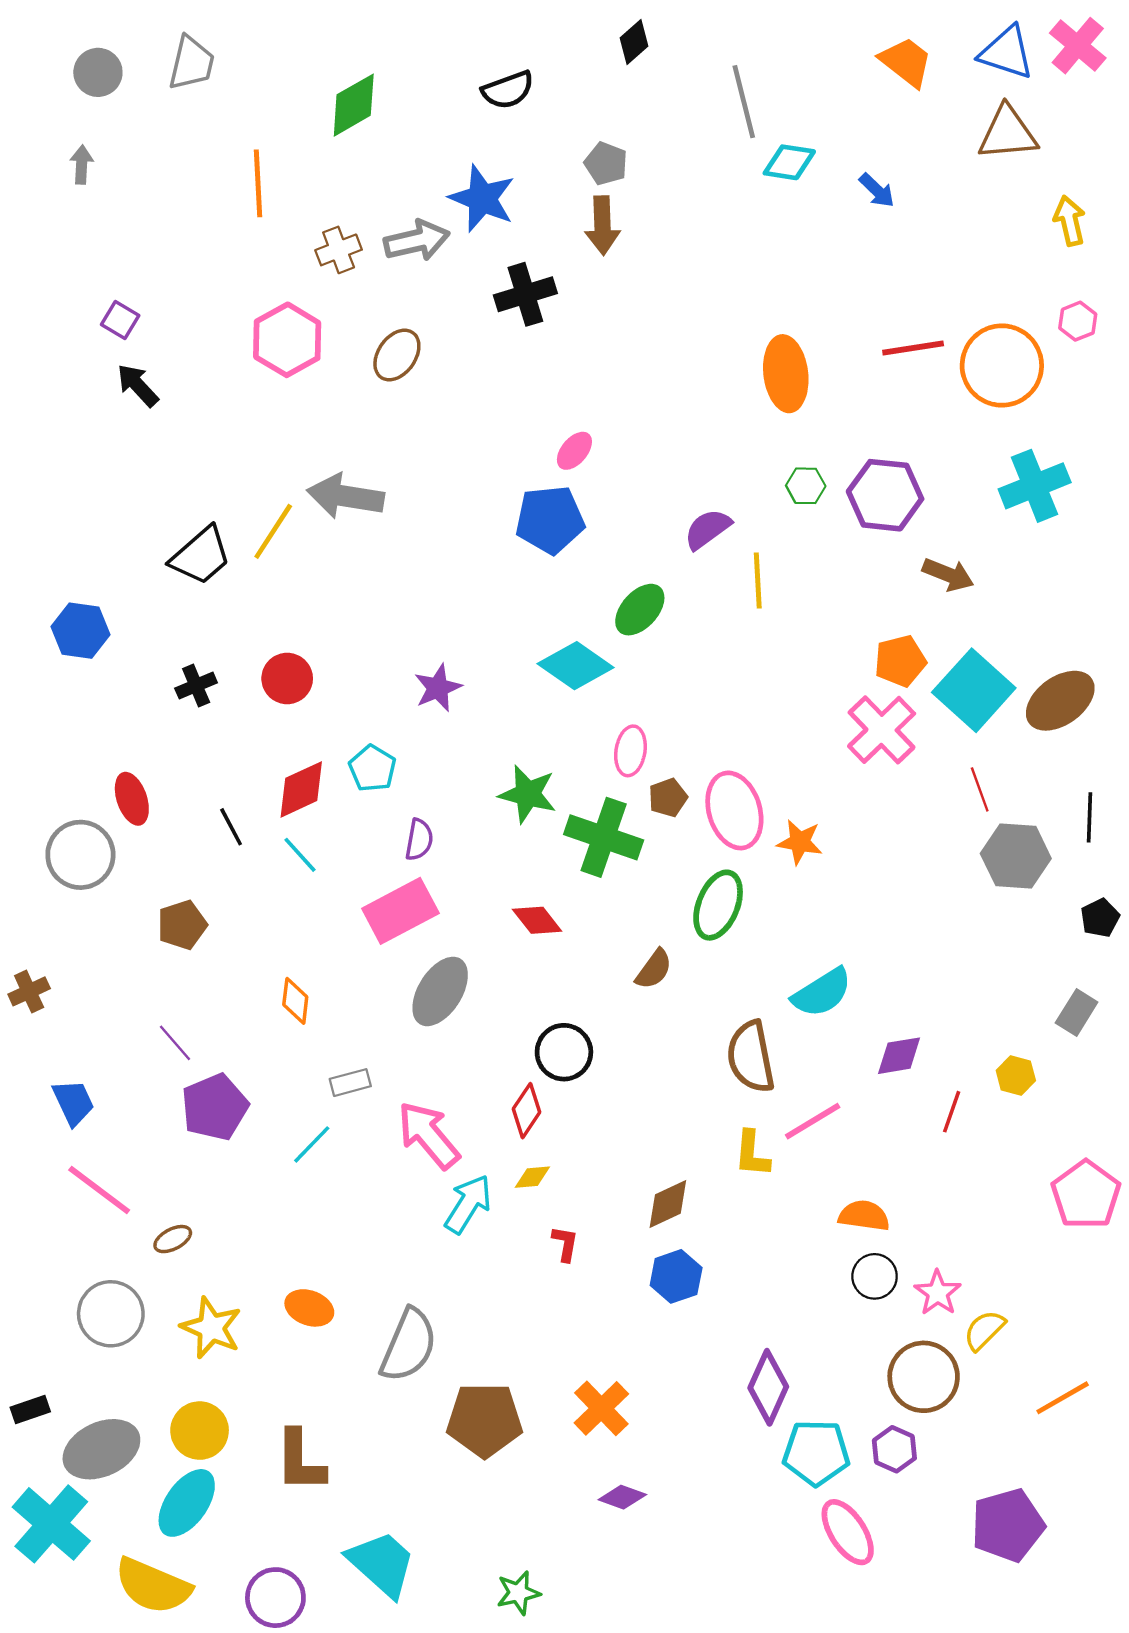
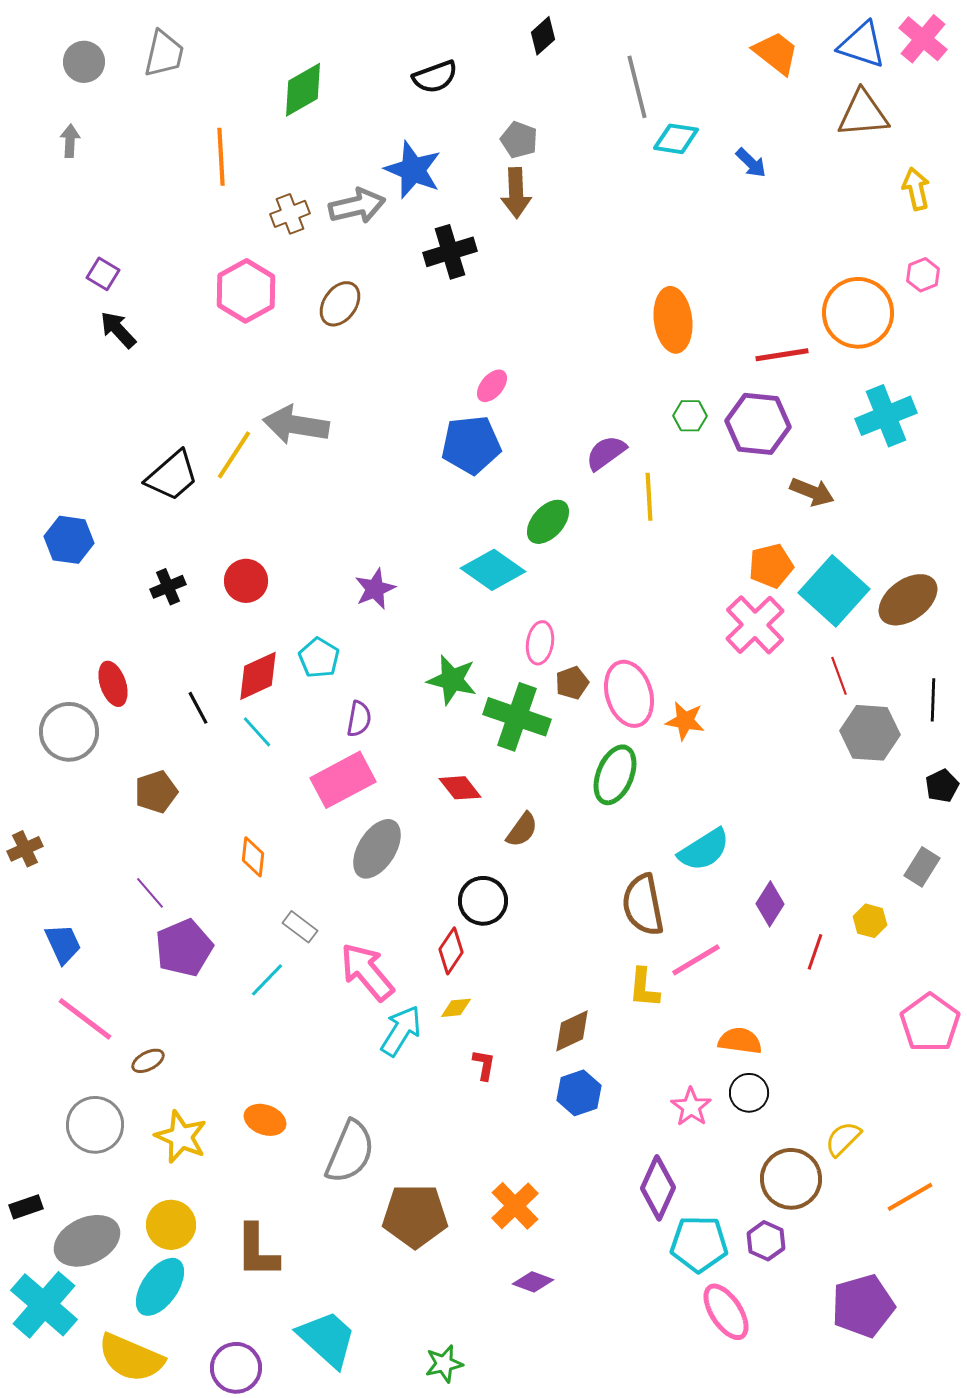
red line: (913, 348) -> (782, 355), moved
brown semicircle: (654, 969) -> (522, 830), moved
purple diamond: (899, 1056) -> (770, 904), turned -48
gray rectangle: (350, 1083) -> (300, 927), turned 52
pink star: (938, 1293) -> (691, 1107), moved

